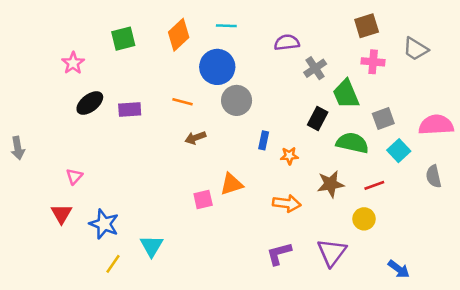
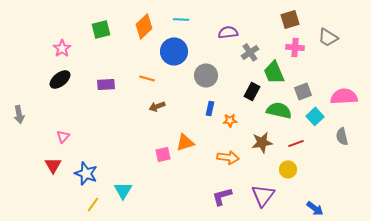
gray circle: (237, 100) -> (206, 75), moved
black ellipse: (90, 103) -> (60, 79), moved

